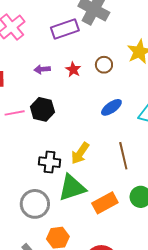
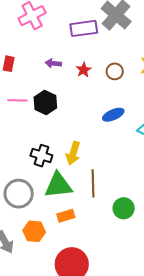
yellow arrow: (80, 153) -> (73, 153), turned -30
brown line: (123, 156) -> (93, 183), moved
orange rectangle: (105, 203) -> (66, 216), moved, size x0.7

